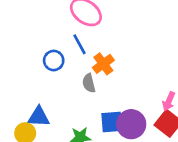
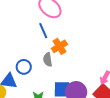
blue circle: (54, 61) -> (24, 67), moved

